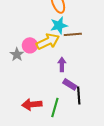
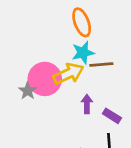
pink circle: (30, 45) -> (45, 79), size x1.6
purple rectangle: (70, 84) -> (112, 116), moved

